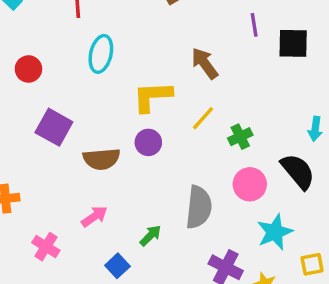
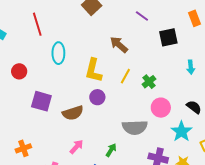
purple line: (254, 25) -> (142, 16), turned -32
black square: (293, 43) -> (168, 37), moved
yellow L-shape: (152, 96) -> (93, 70), turned -60
black semicircle: (298, 171) -> (194, 107), moved, size x0.7
gray semicircle: (199, 207) -> (135, 127), turned 95

